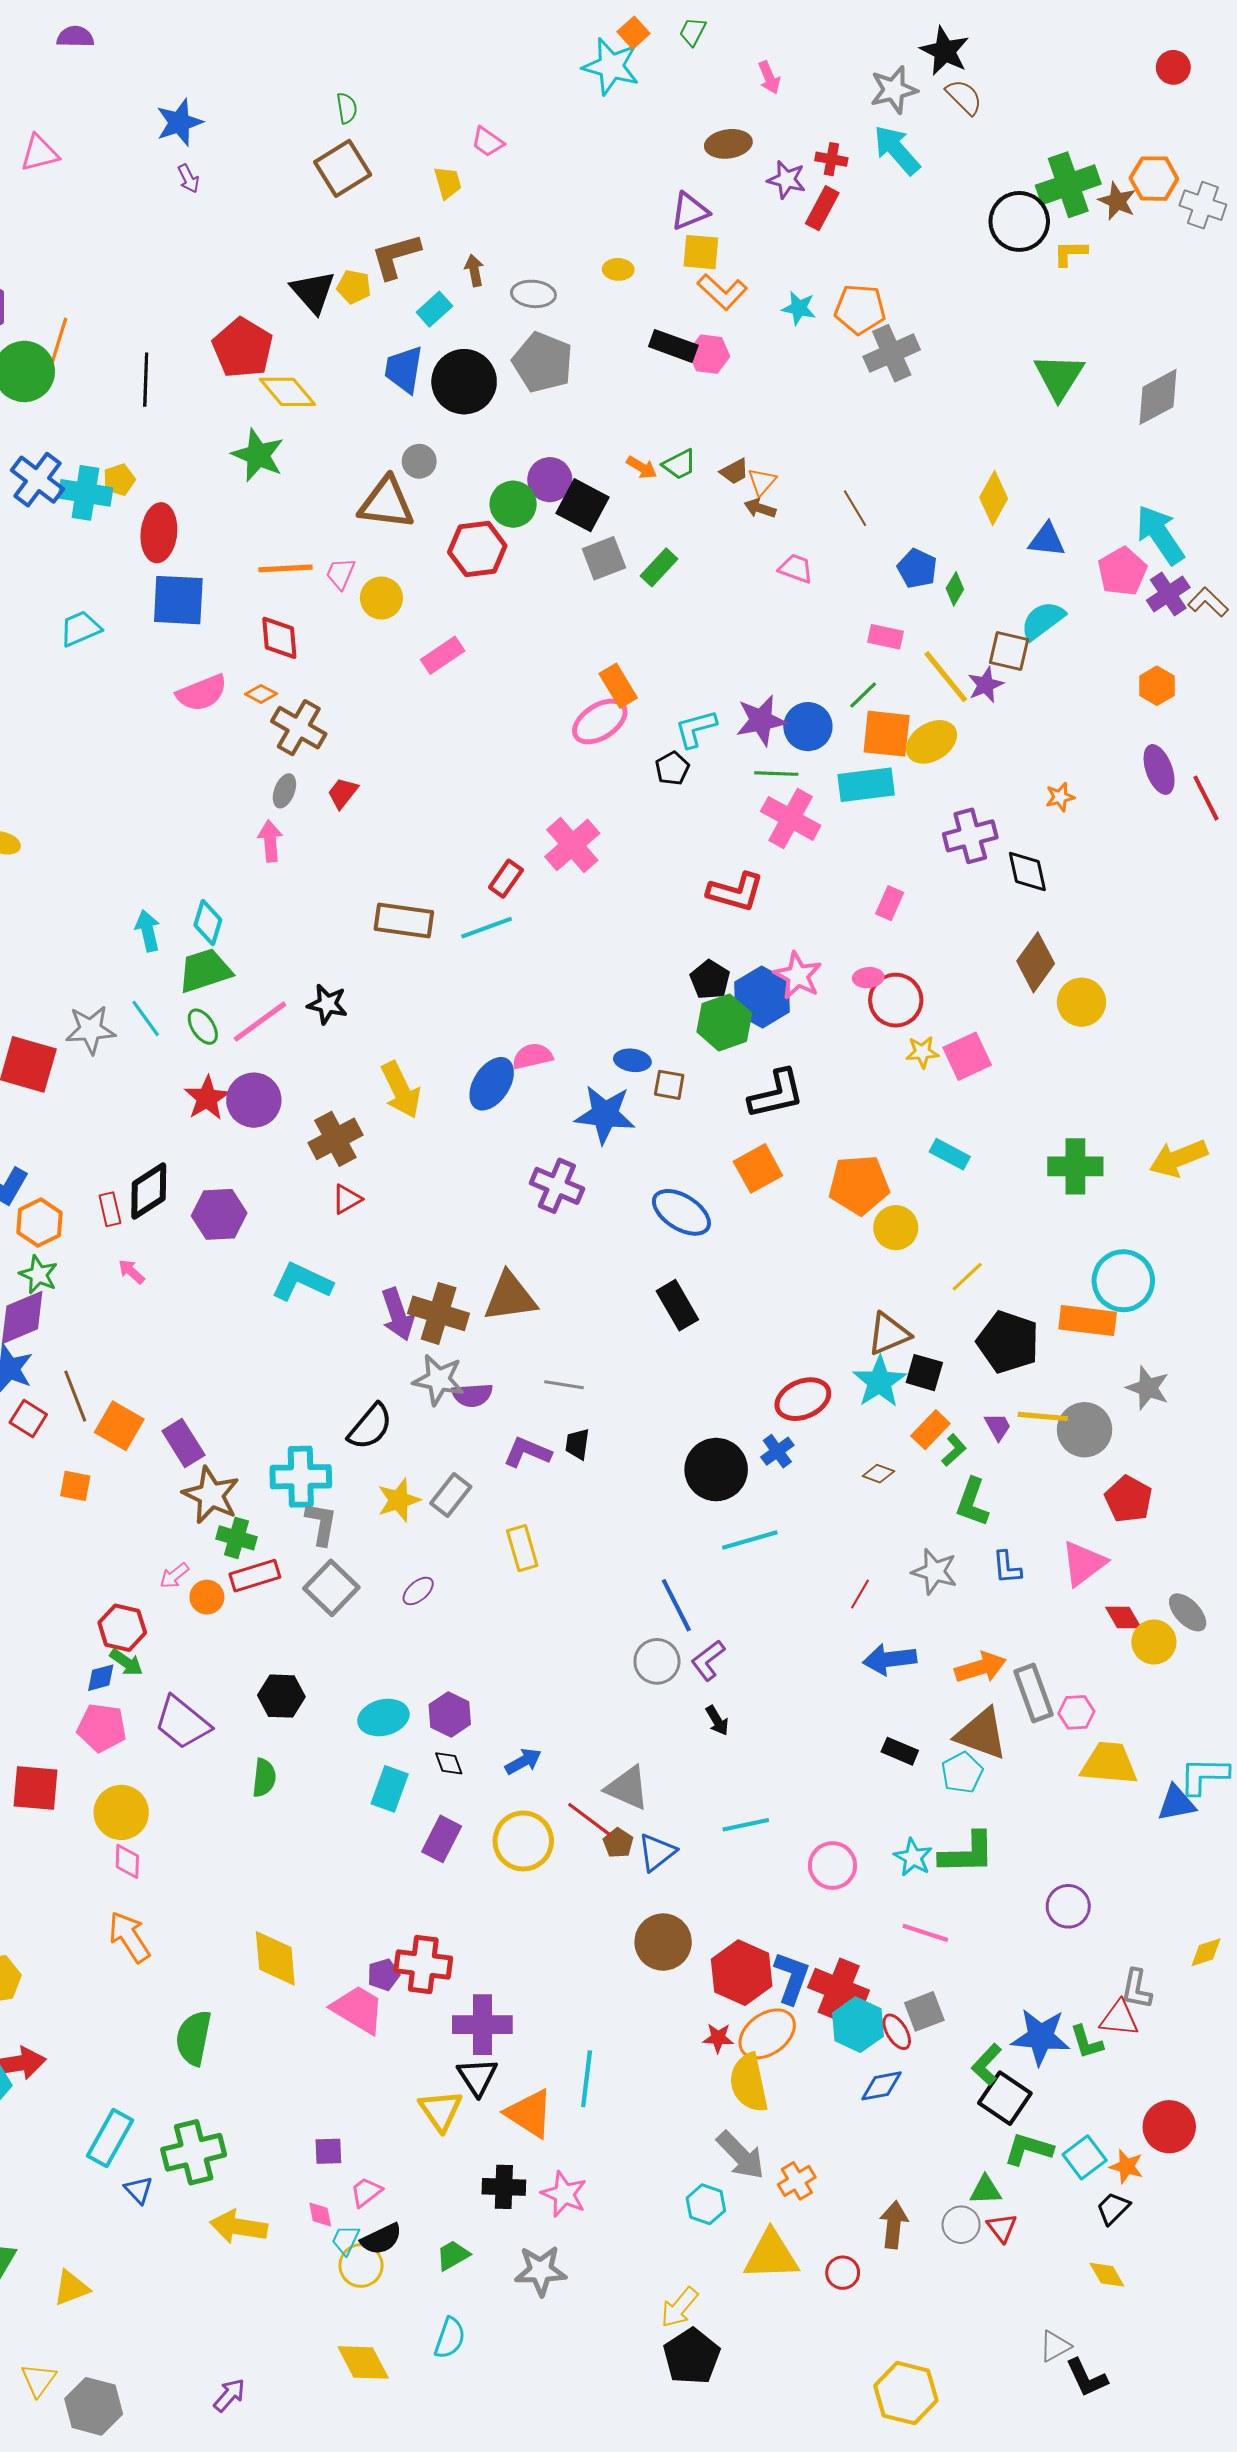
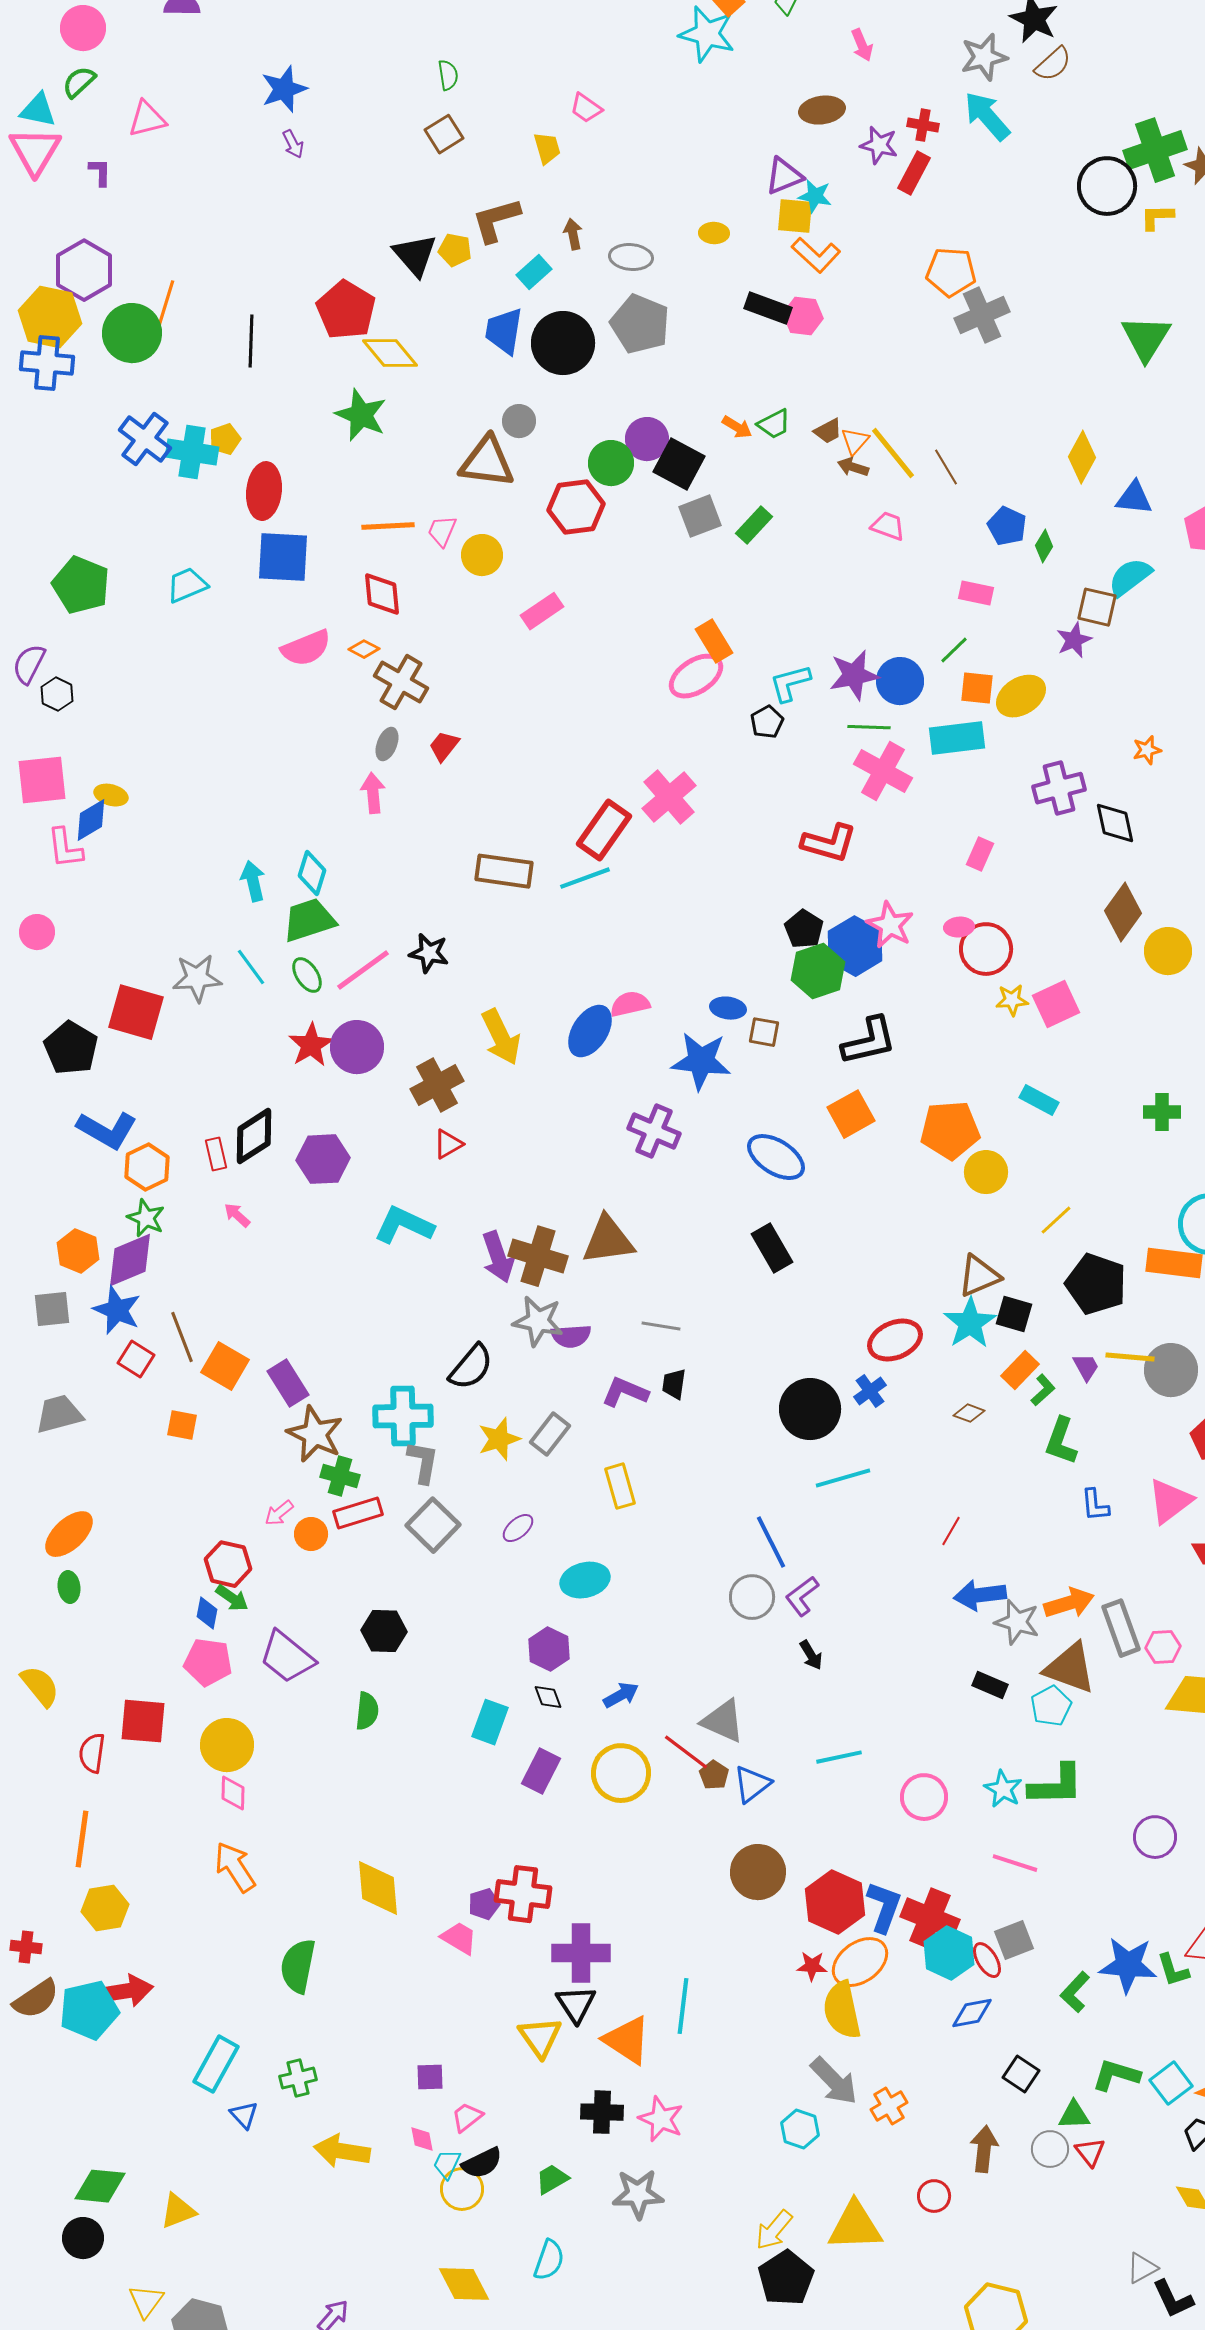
brown semicircle: (964, 97) -> (1053, 64), turned 93
brown square: (343, 168) -> (444, 134), size x0.7
cyan star: (799, 308) -> (815, 196), moved
yellow line: (946, 677) -> (893, 453), moved
orange square: (887, 734) -> (977, 688), size x0.7
red rectangle: (506, 879) -> (604, 830), size x1.6
green cross: (1075, 1166) -> (1162, 1112), size x0.7
gray star: (935, 1572) -> (1017, 1622), moved
blue diamond: (101, 1678) -> (207, 1613), turned -64
cyan ellipse: (383, 1718) -> (585, 1580), moved
pink trapezoid: (358, 2009) -> (459, 1938), size x0.7
black square: (1005, 2098) -> (1021, 2074), moved, size x0.7
green cross: (194, 2152) -> (298, 2078), size x0.6
yellow triangle: (771, 2255) -> (855, 2226), moved

